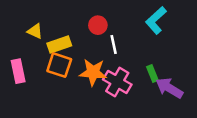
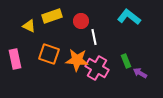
cyan L-shape: (156, 20) -> (129, 17), turned 80
yellow rectangle: (59, 44) -> (52, 16), moved
purple arrow: (169, 88) -> (140, 73), size x0.6

